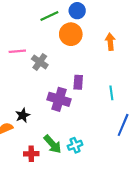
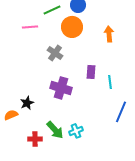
pink line: (17, 51) -> (30, 27), moved
gray cross: (40, 62) -> (55, 53), moved
purple rectangle: (78, 82) -> (91, 72), moved

